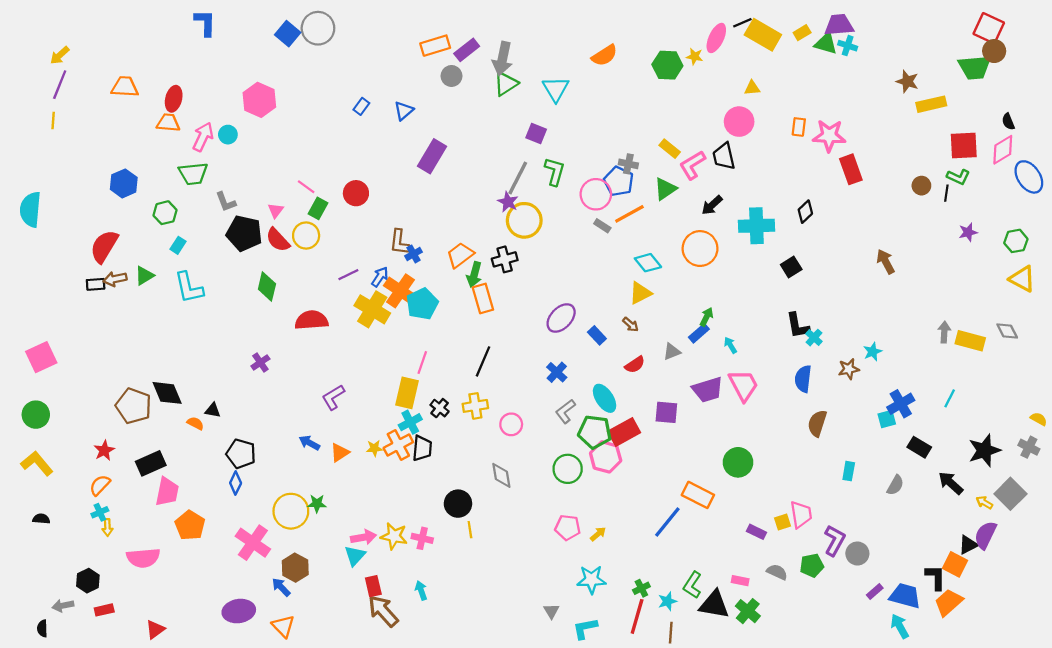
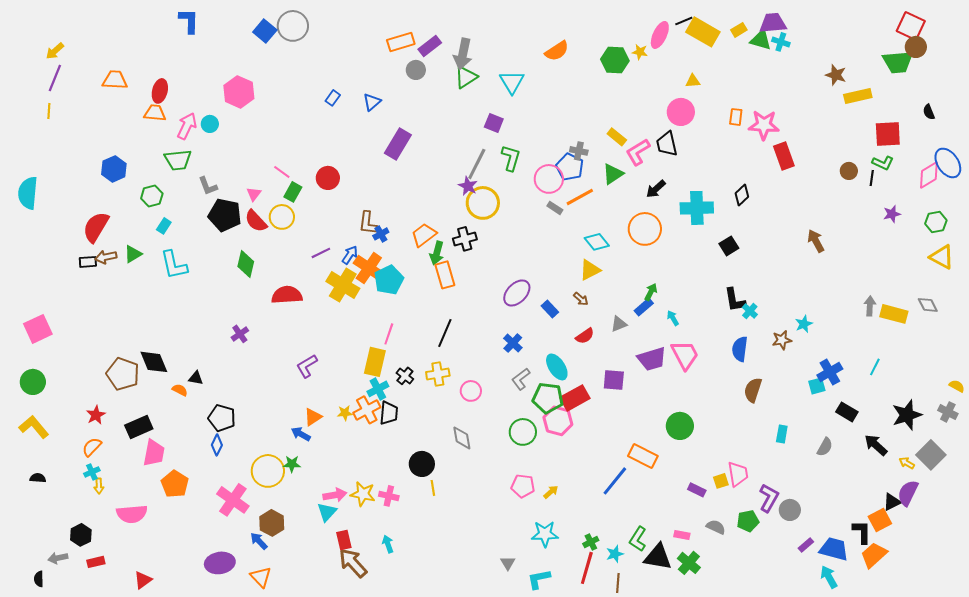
pink diamond: (1003, 150) -> (929, 175), moved
blue arrow: (309, 443) -> (301, 434), moved
orange square: (955, 564) -> (880, 520), turned 35

